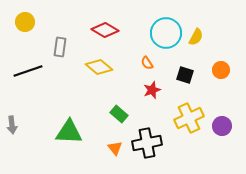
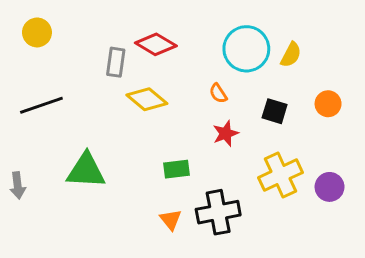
gray rectangle: (60, 47) -> (116, 62), moved
green rectangle: (119, 114) -> (177, 169), turned -48
green triangle: (69, 132) -> (86, 171), moved

